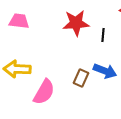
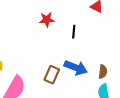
red star: (76, 23) -> (47, 20), size x0.6

